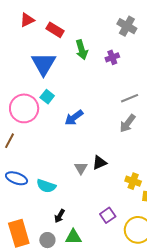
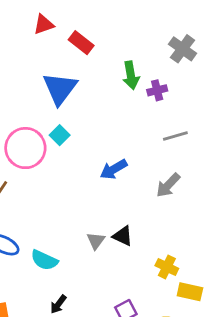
green arrow: (82, 50) -> (131, 75), moved
gray line: (130, 98) -> (175, 136), moved
blue arrow: (74, 118) -> (114, 169), moved
black triangle: (100, 163) -> (123, 236), turned 42

